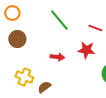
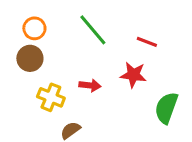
orange circle: (12, 13) -> (34, 28), moved
yellow cross: (24, 77) -> (51, 97), moved

